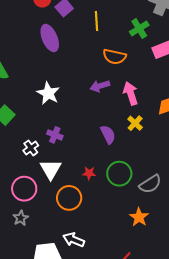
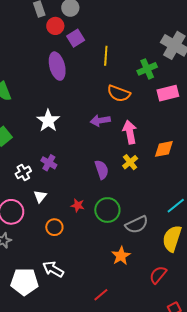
white triangle: (51, 169) -> (40, 196), size x0.6
orange circle: (69, 198) -> (54, 227), size x0.7

